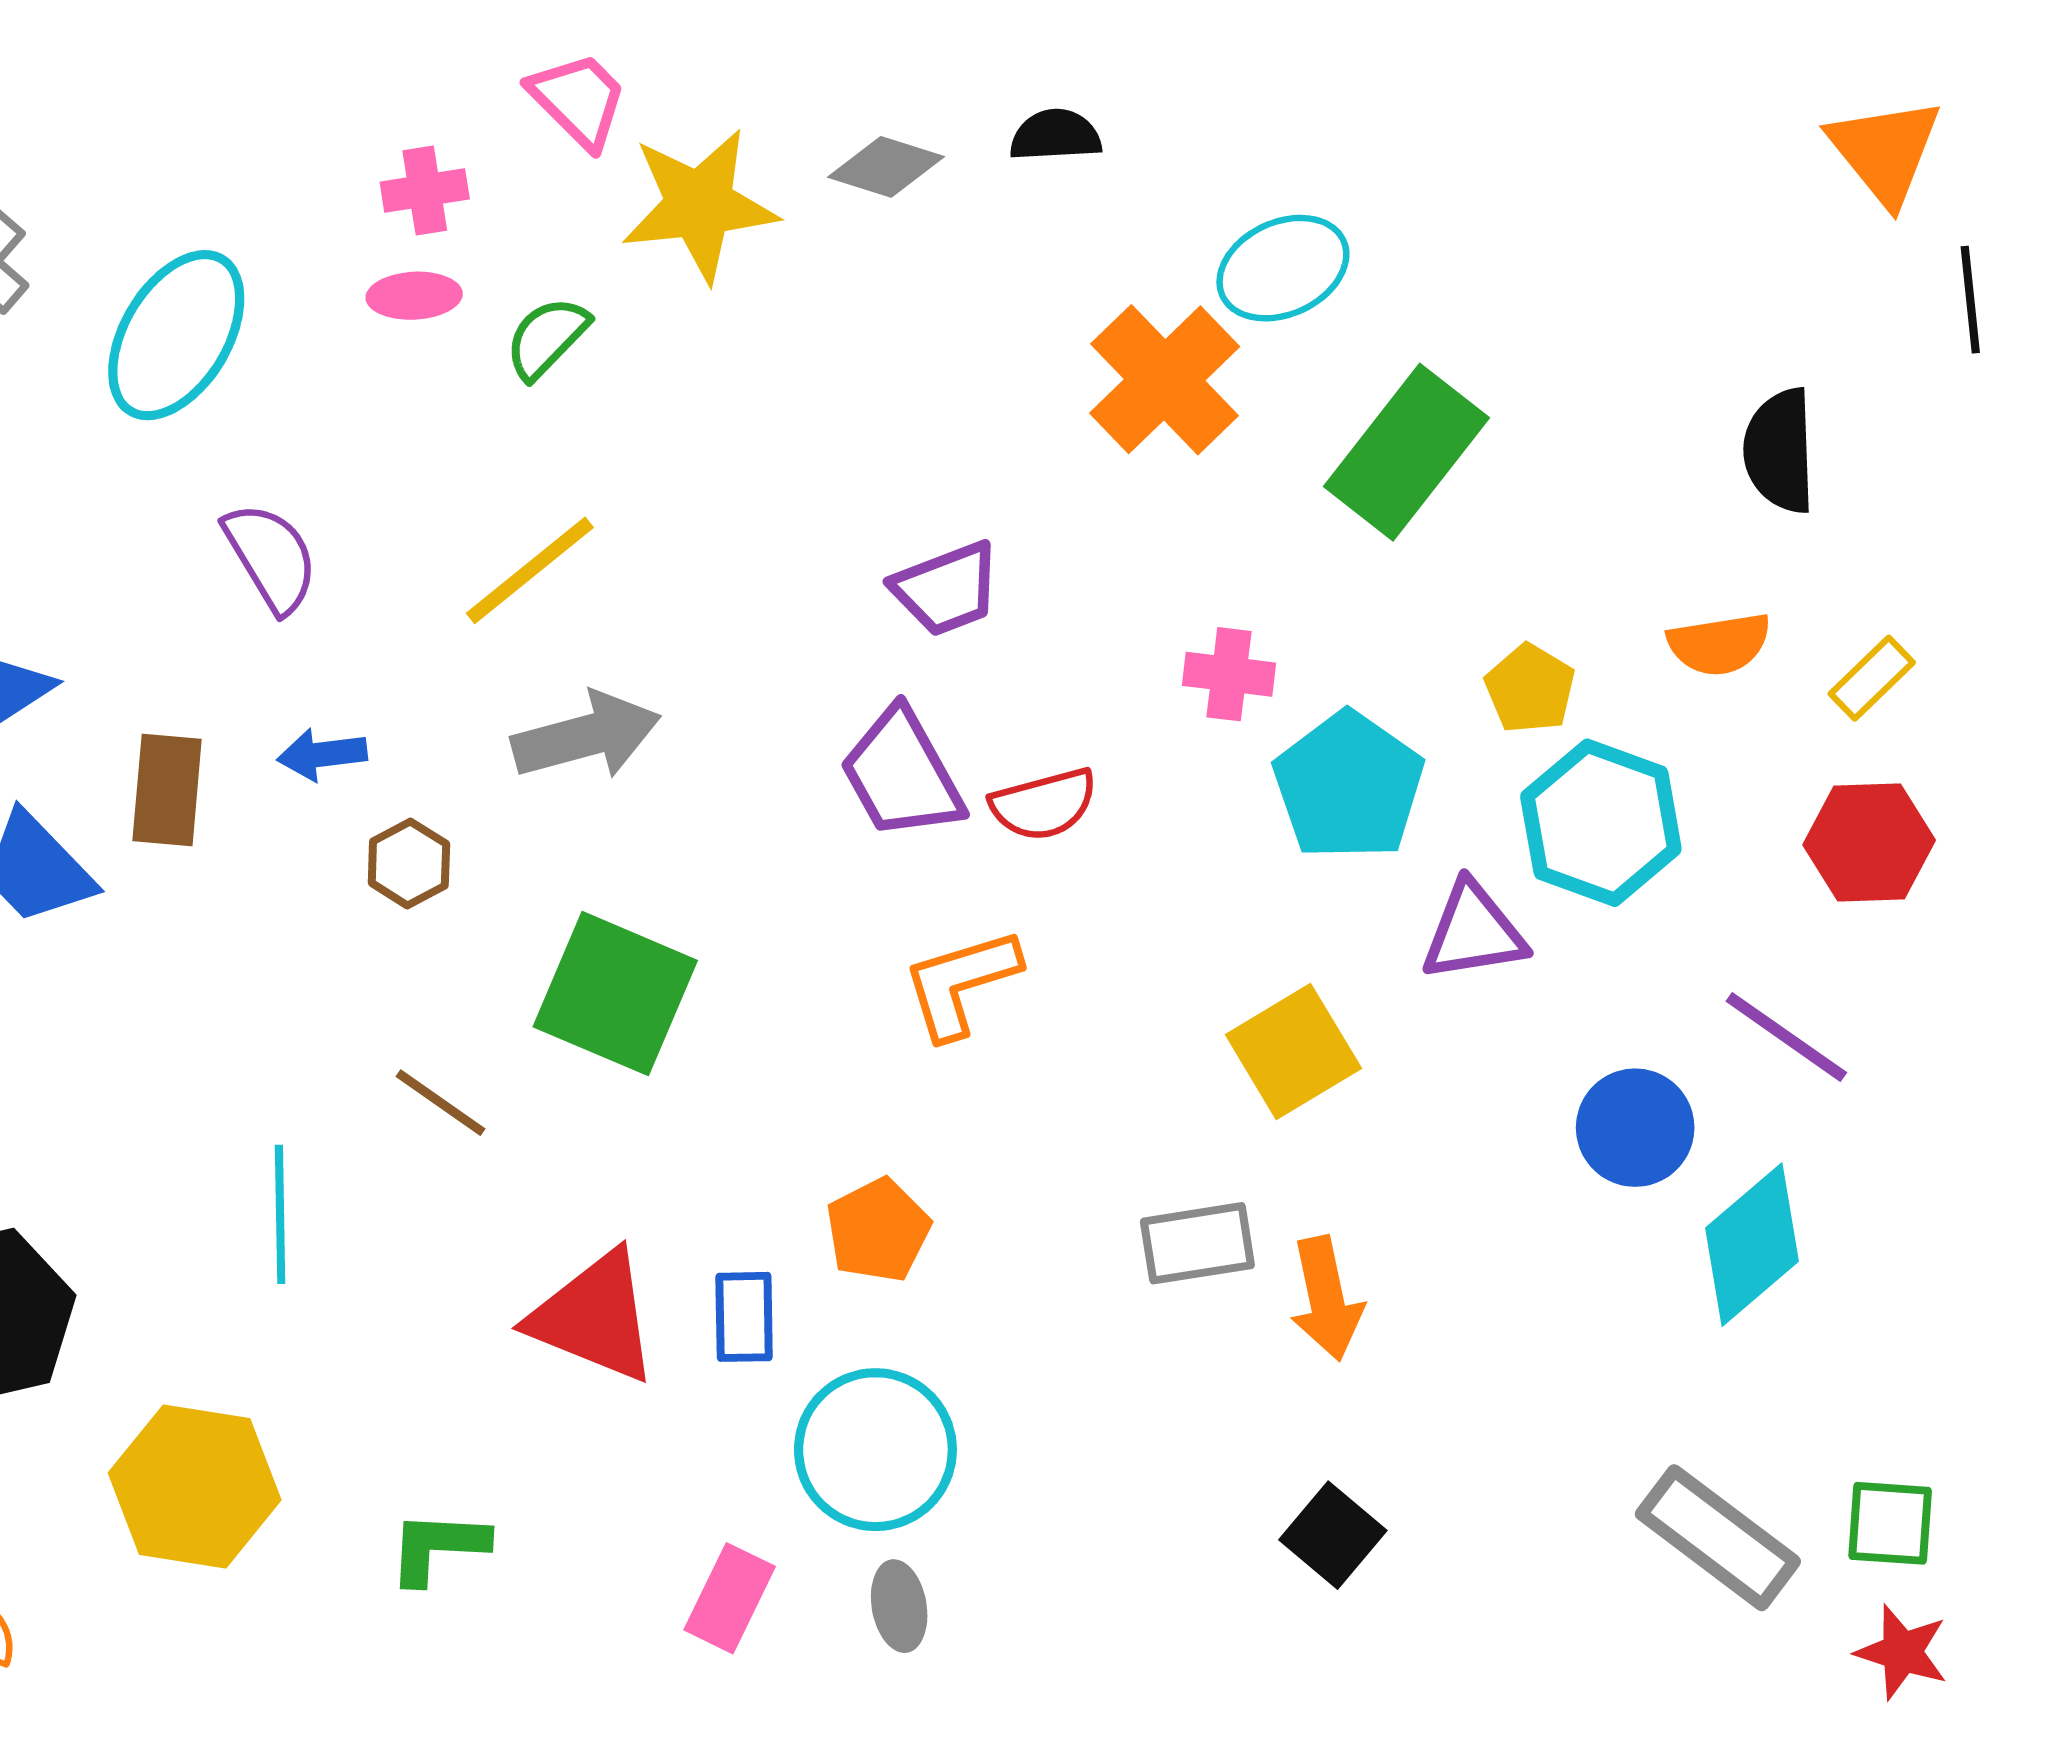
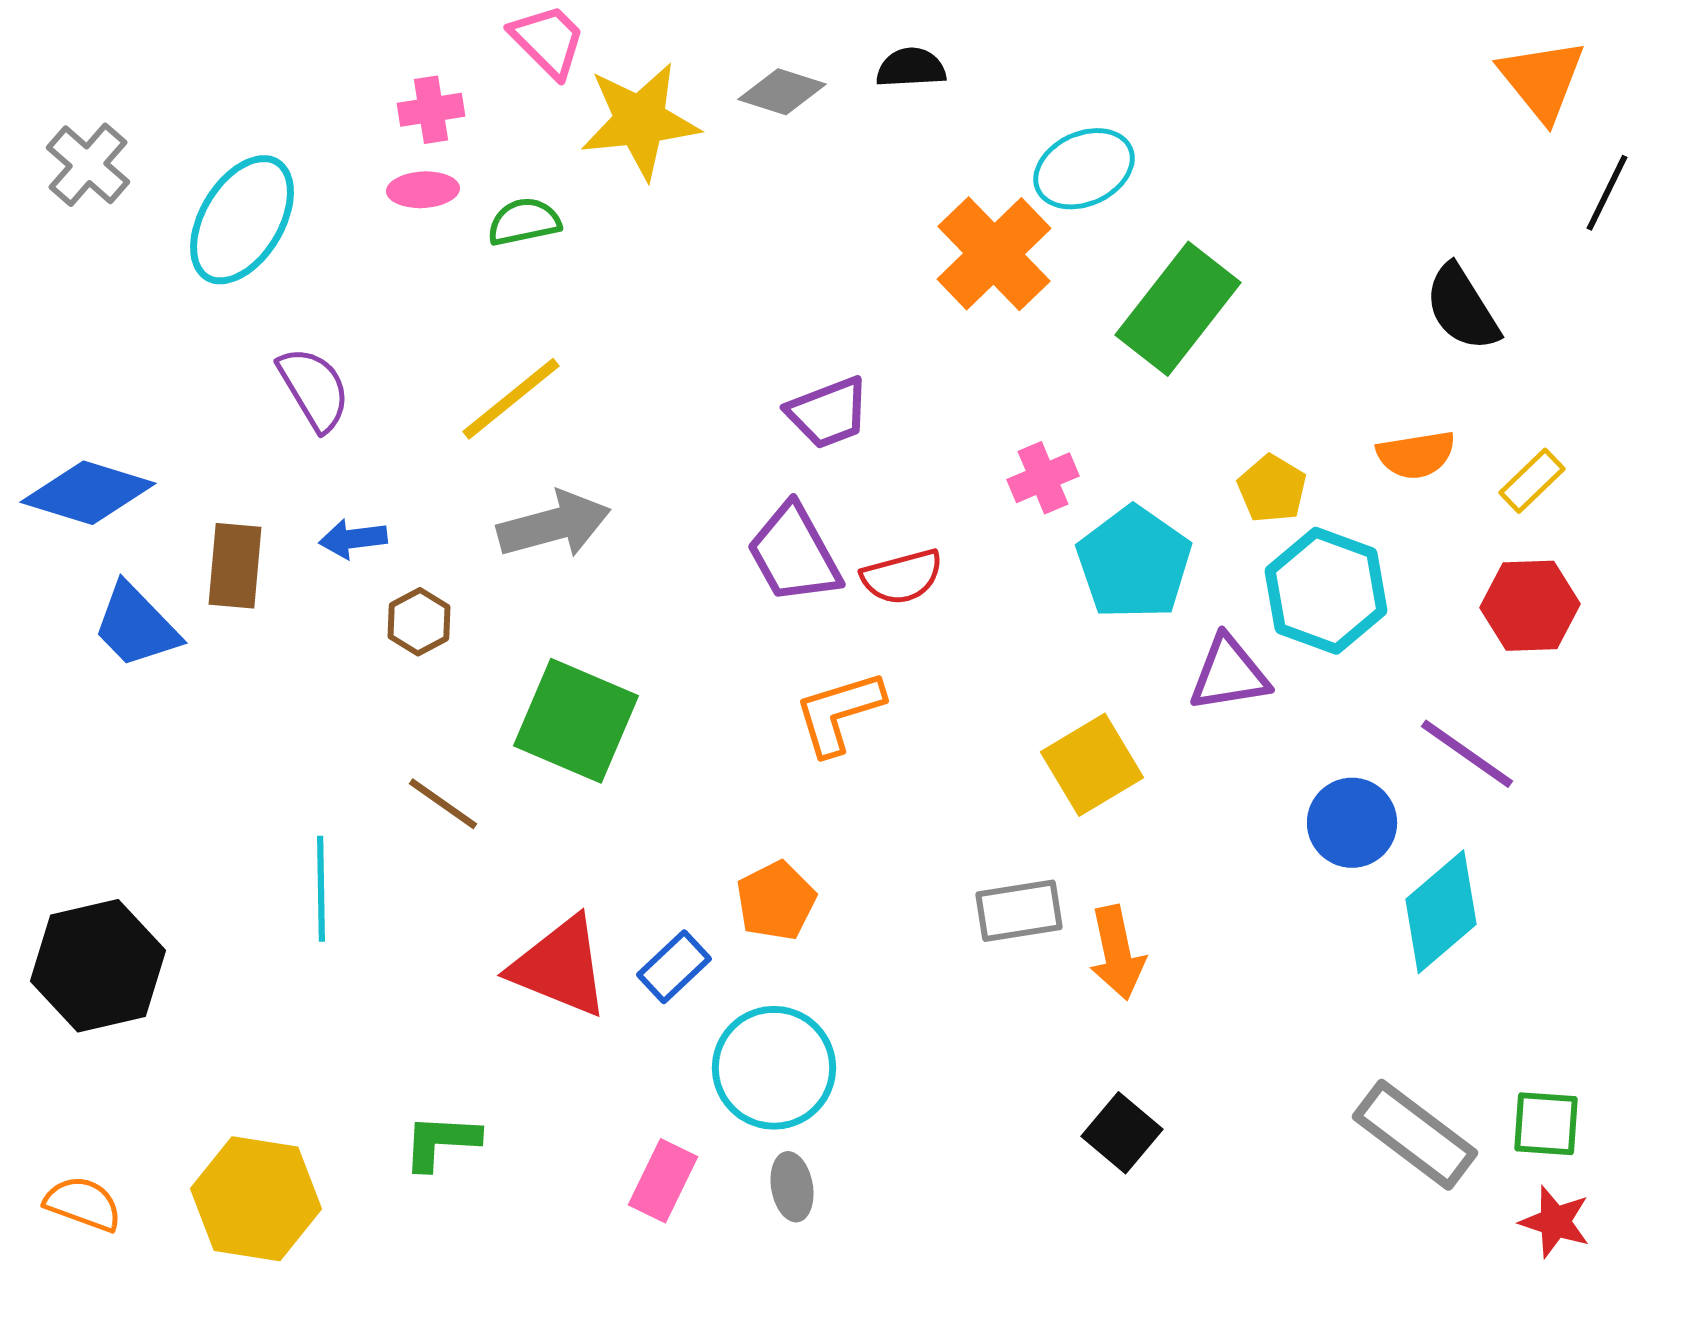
black line: (1970, 300) -> (1607, 193), turned 32
green semicircle: (547, 338) -> (524, 222), turned 34
black semicircle: (1780, 451) -> (1462, 308), turned -30
pink cross: (1229, 674) -> (1043, 478), turned -30
blue rectangle: (744, 1317) -> (674, 967), turned 48
yellow hexagon: (195, 1486) -> (256, 1199), moved

